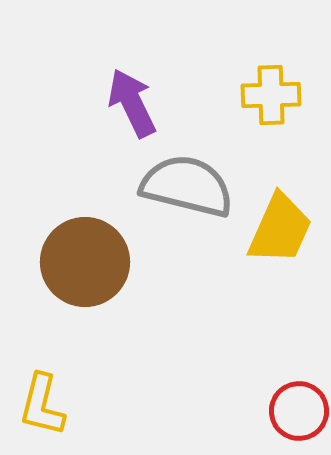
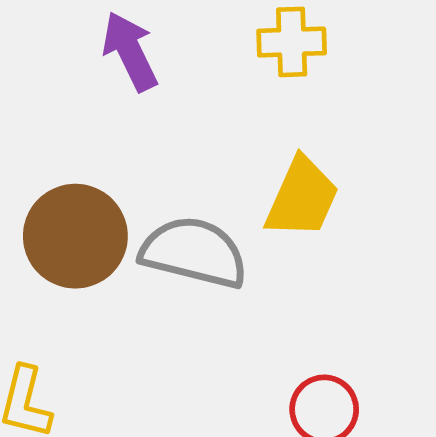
gray semicircle: (187, 186) -> (194, 252), moved

